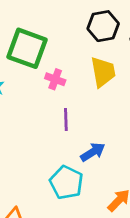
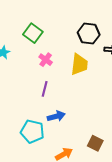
green square: (27, 48) -> (33, 33), size x0.7
cyan pentagon: (66, 183) -> (32, 131), turned -30

